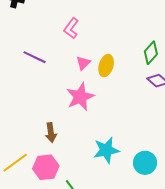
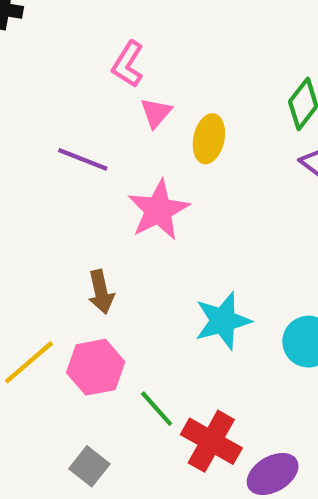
purple line: (35, 57) -> (83, 159), moved
pink triangle: (83, 63) -> (156, 113), moved

